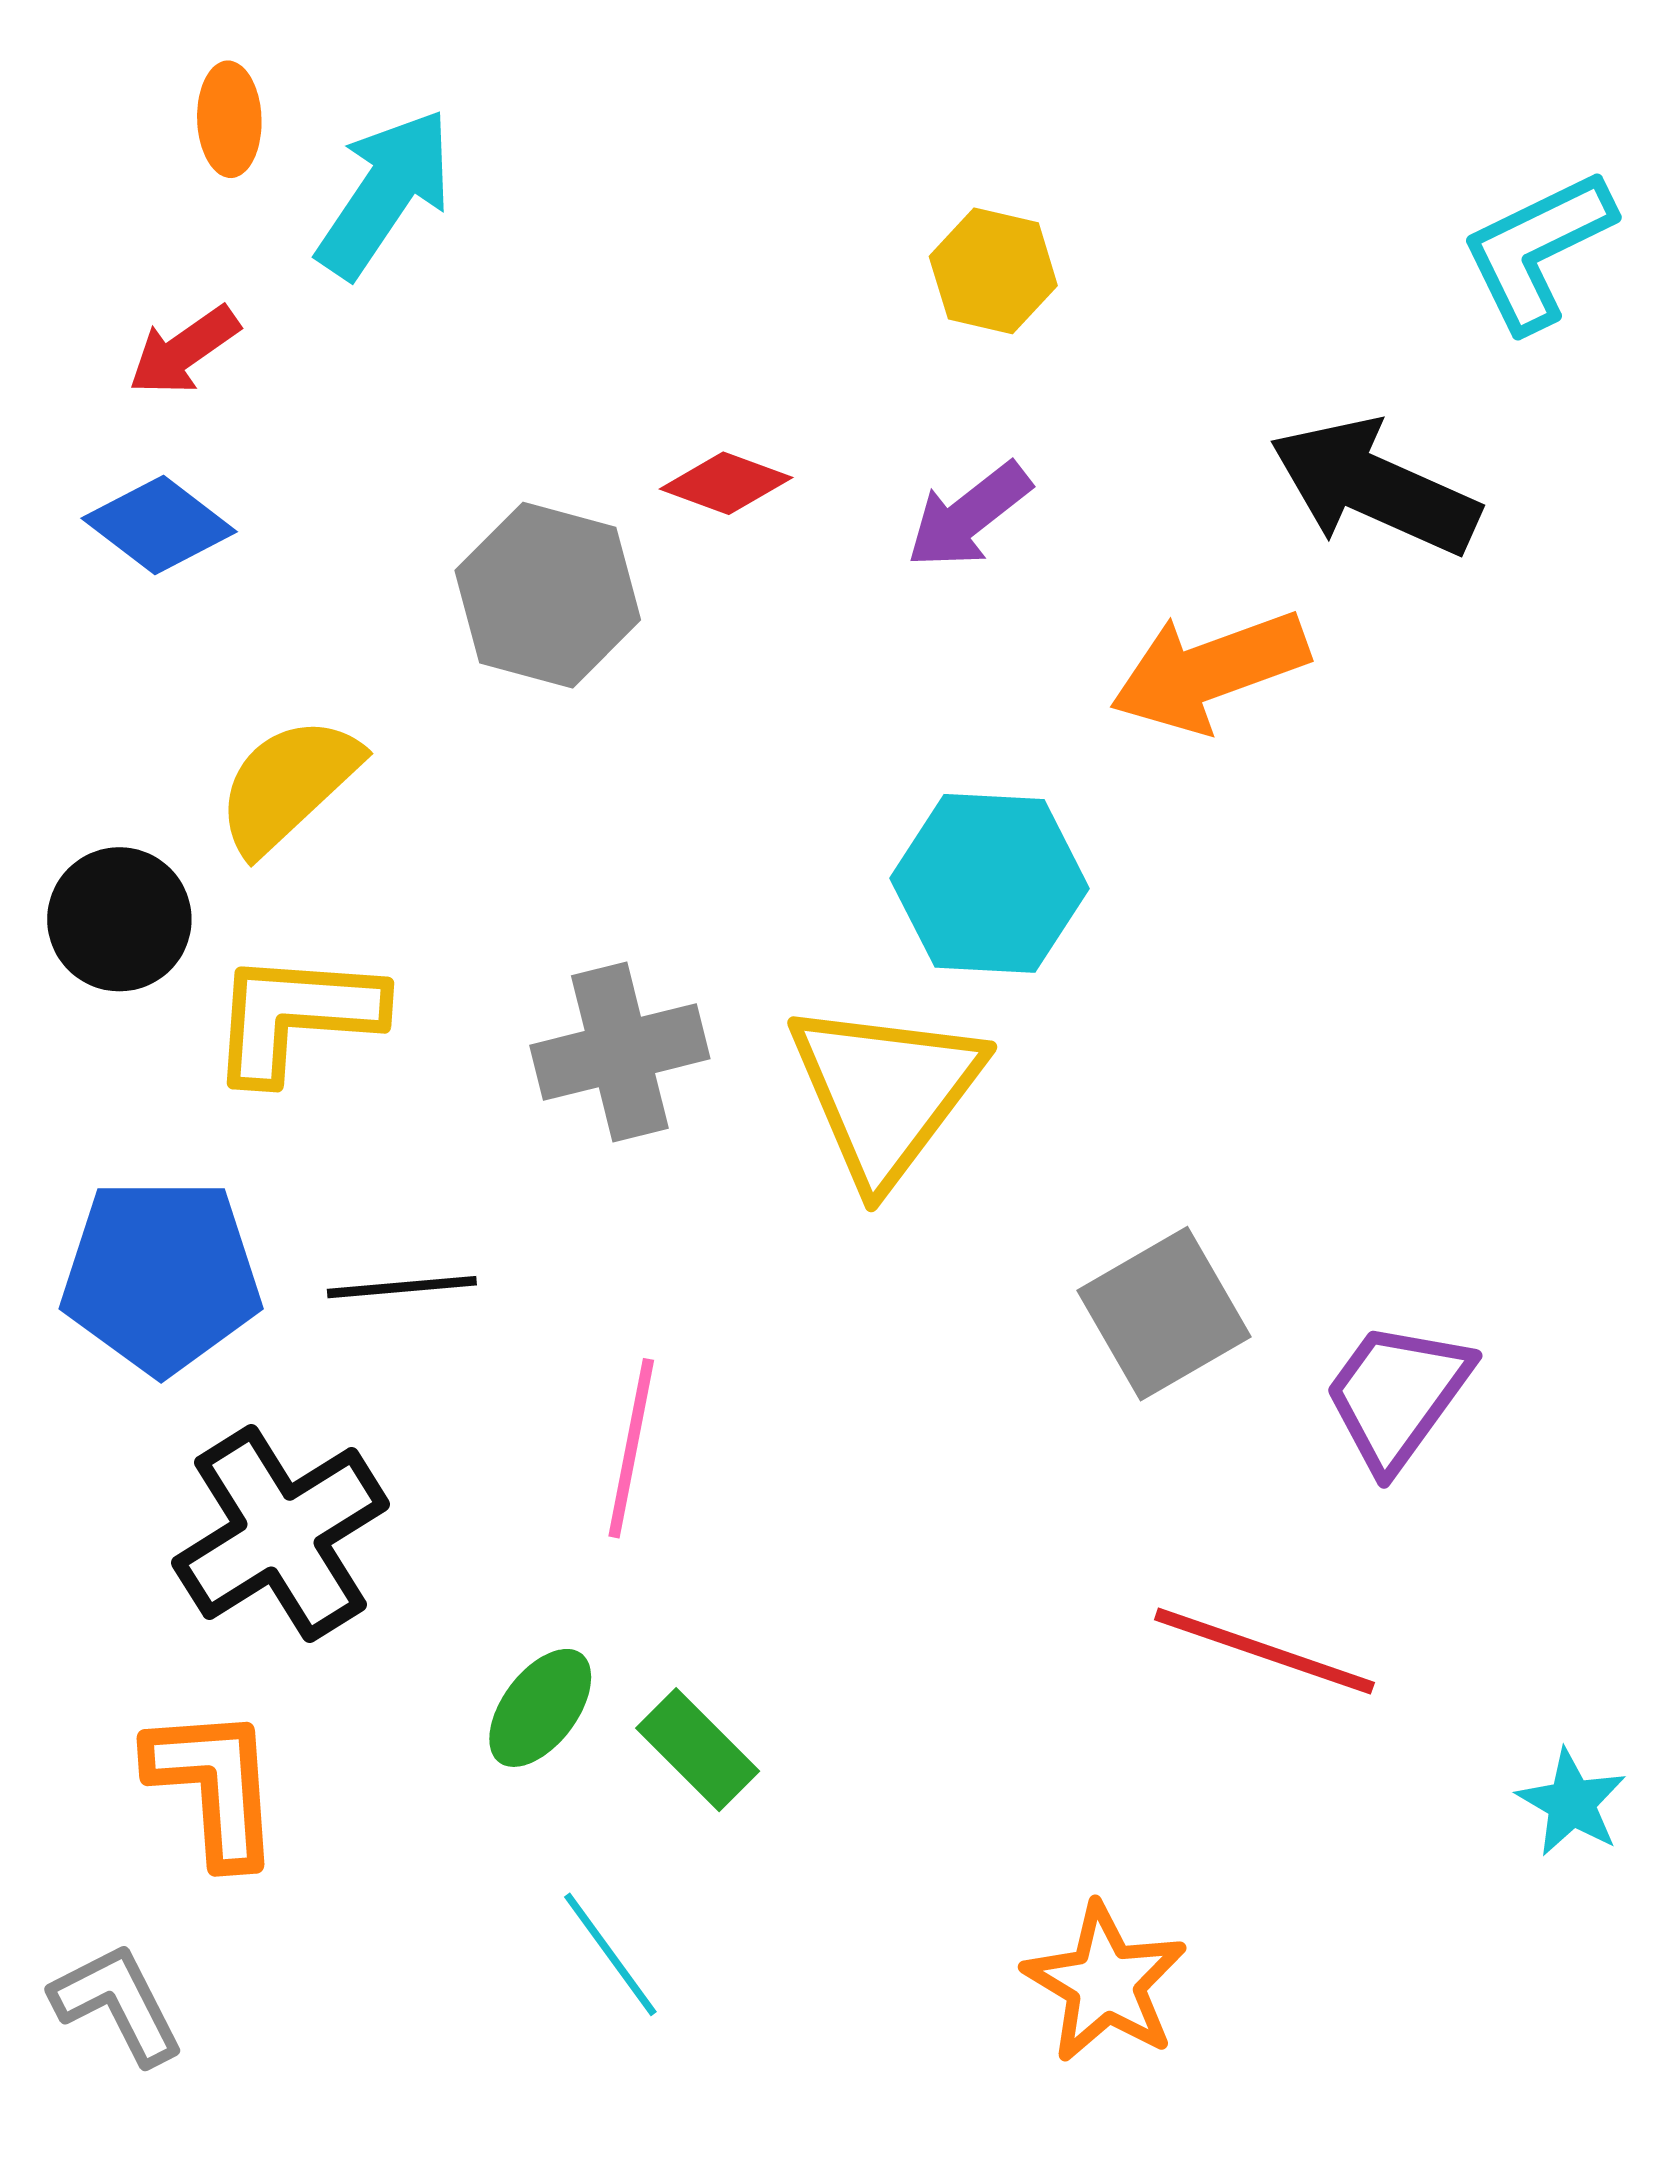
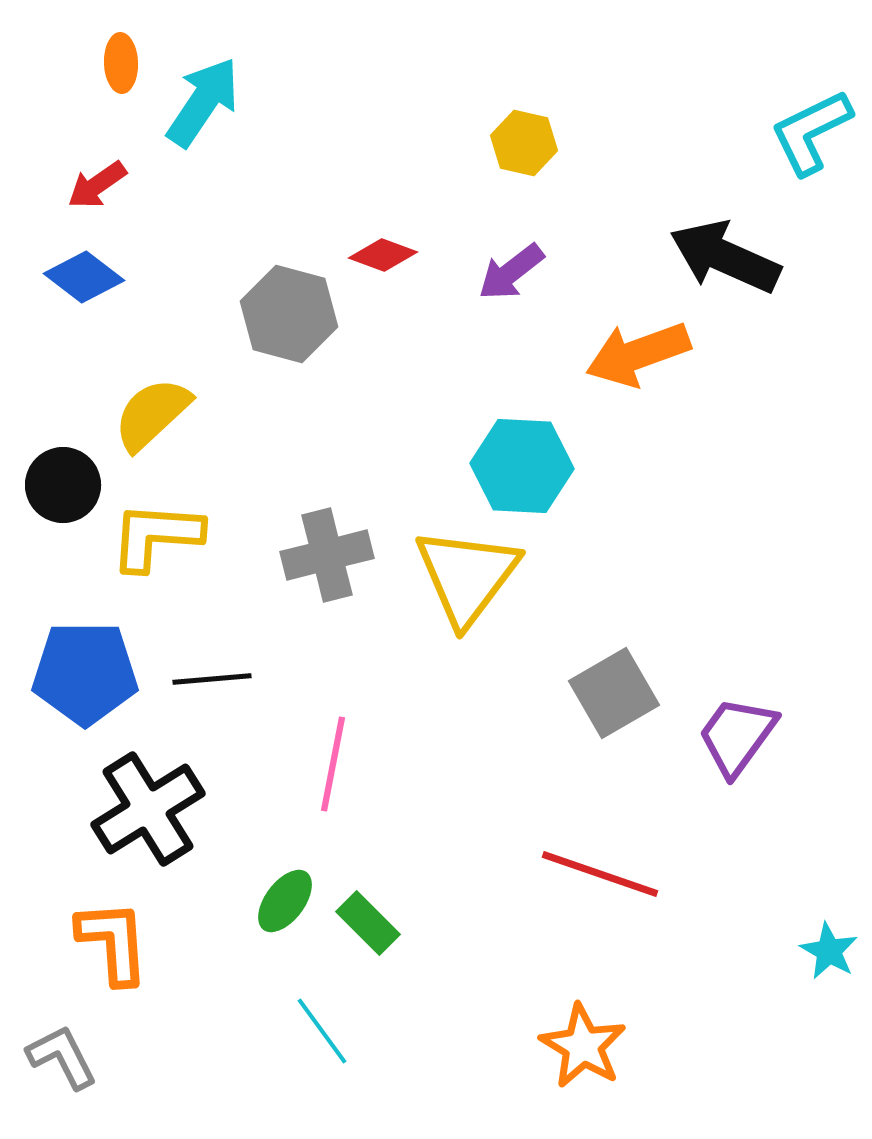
red line: (1264, 1651) -> (600, 874), moved

